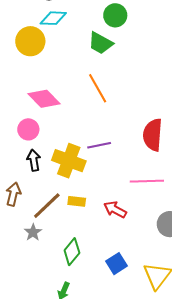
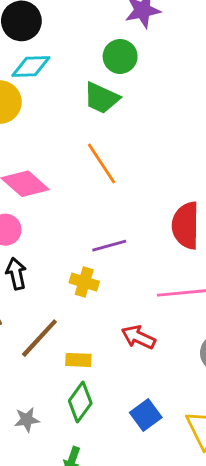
yellow cross: (69, 161) -> (84, 282), moved, size x0.6
yellow rectangle: (77, 201) -> (78, 360), moved
gray star: (33, 232) -> (27, 420), moved, turned 30

